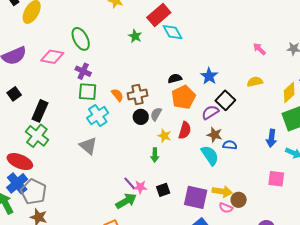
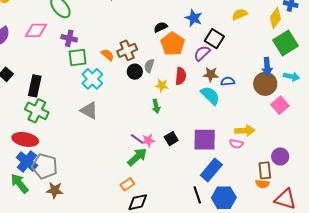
pink square: (276, 179) -> (280, 105), turned -36
yellow arrow: (222, 191) -> (245, 131), moved
brown circle: (239, 200) -> (265, 84), moved, size x1.5

